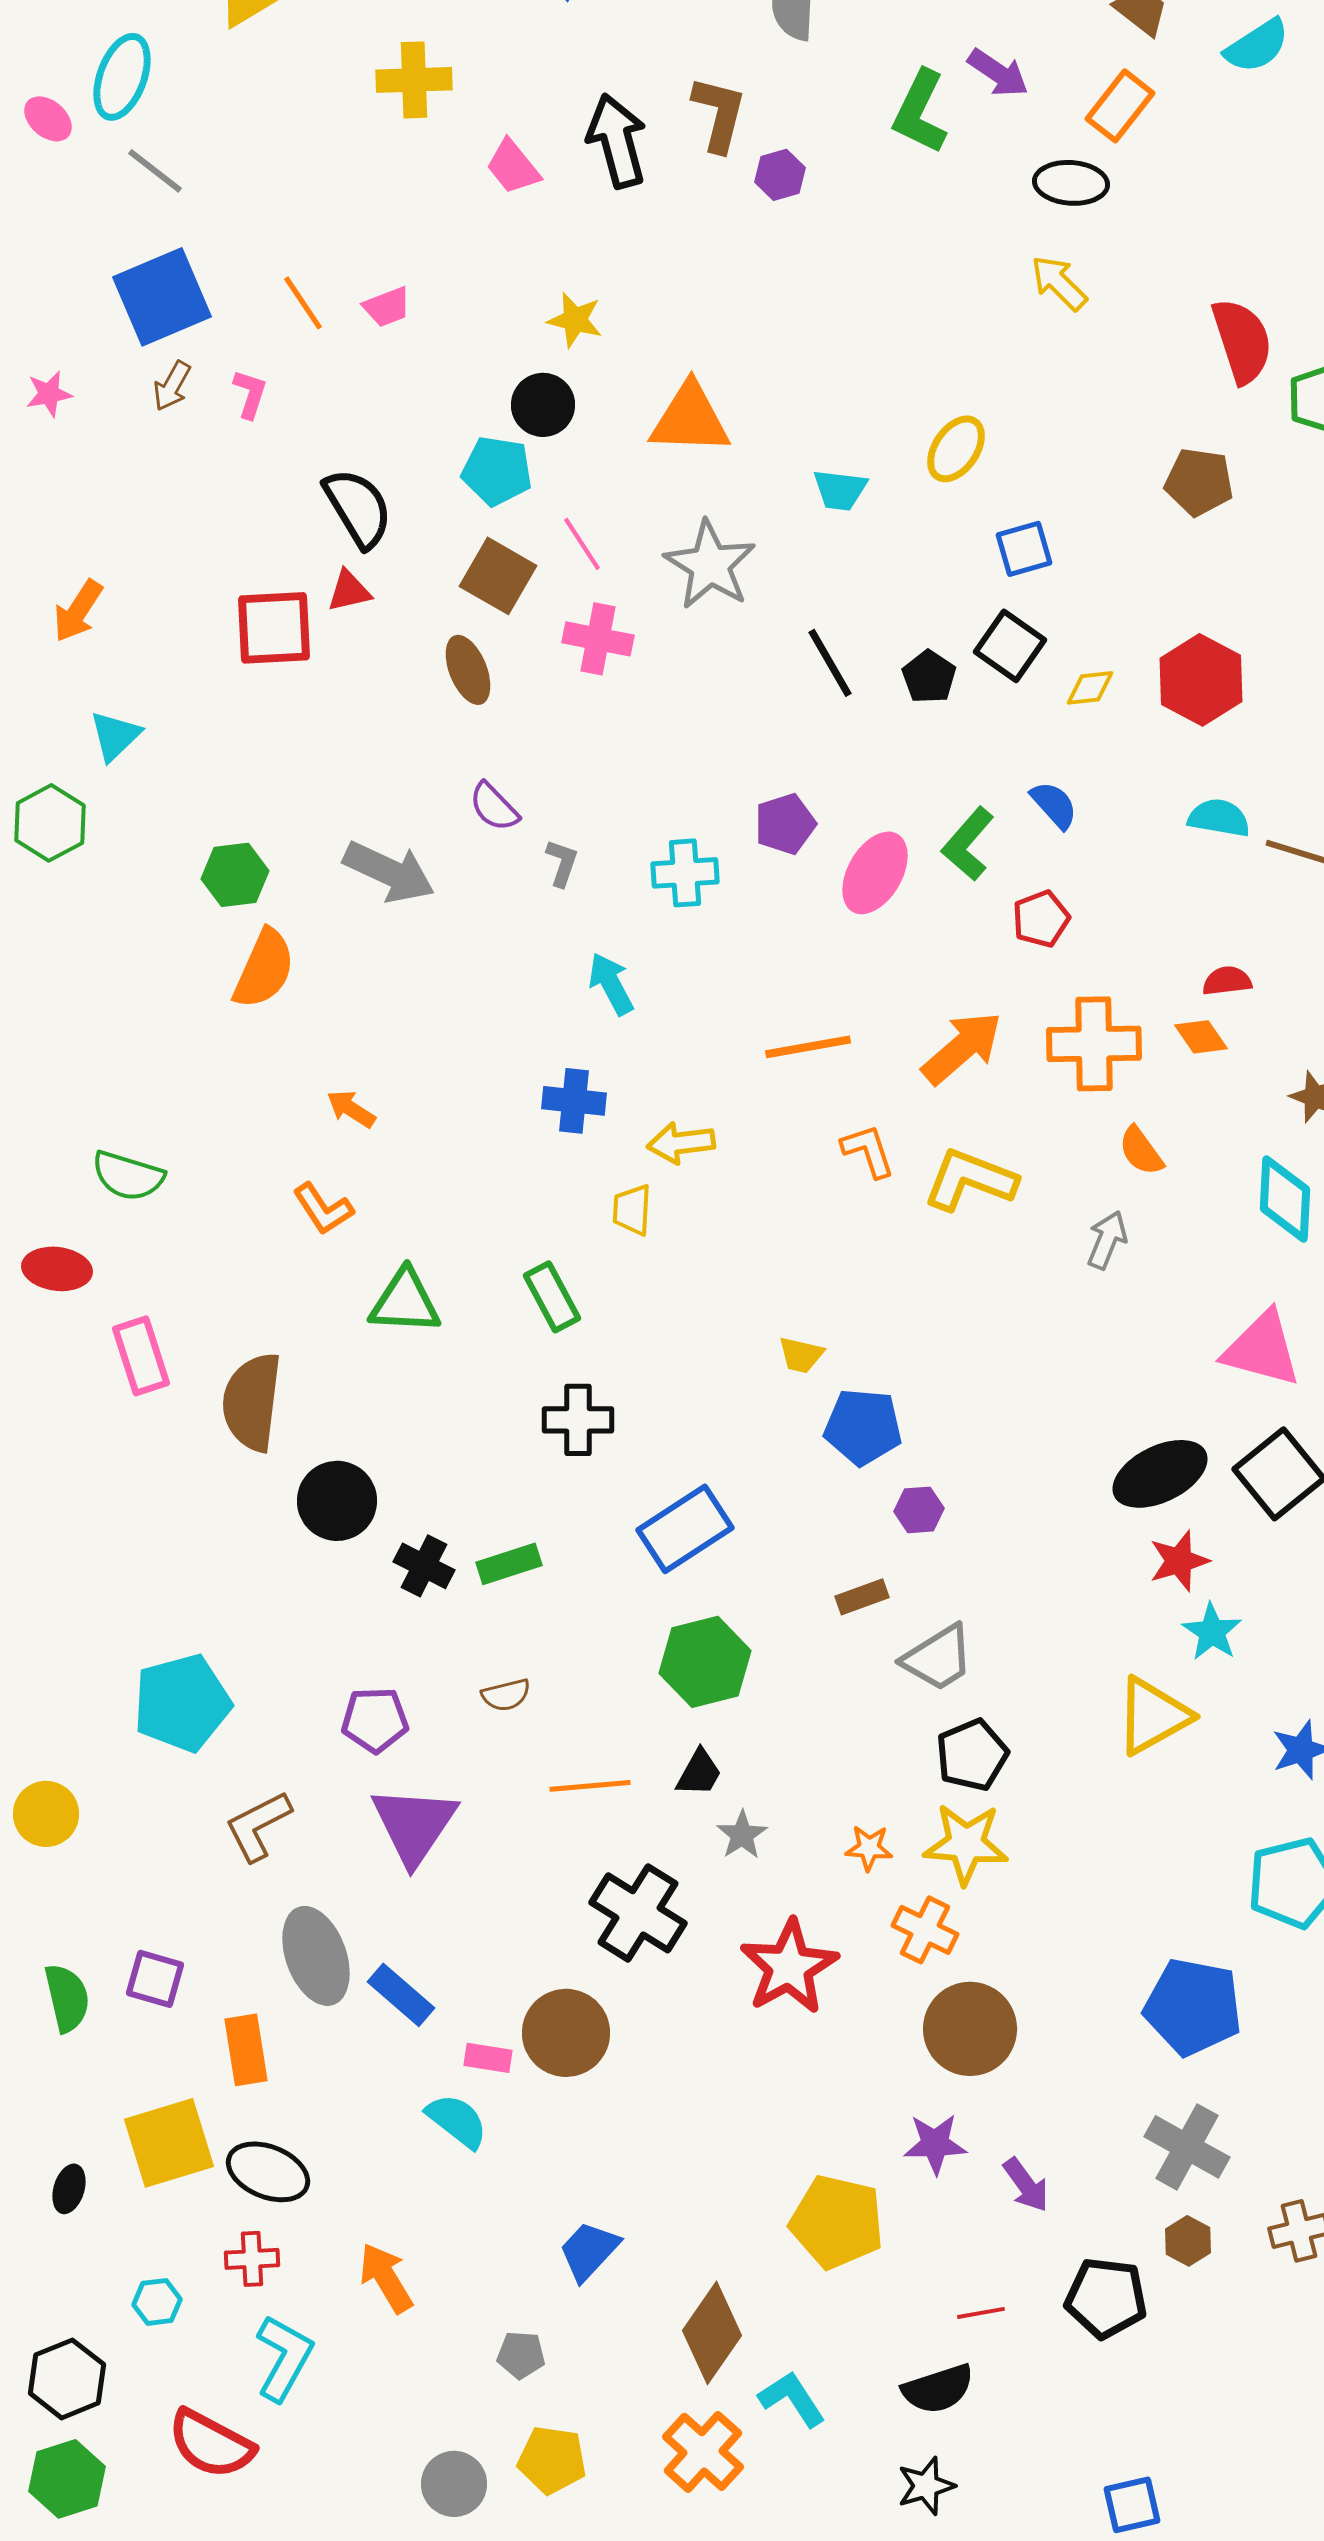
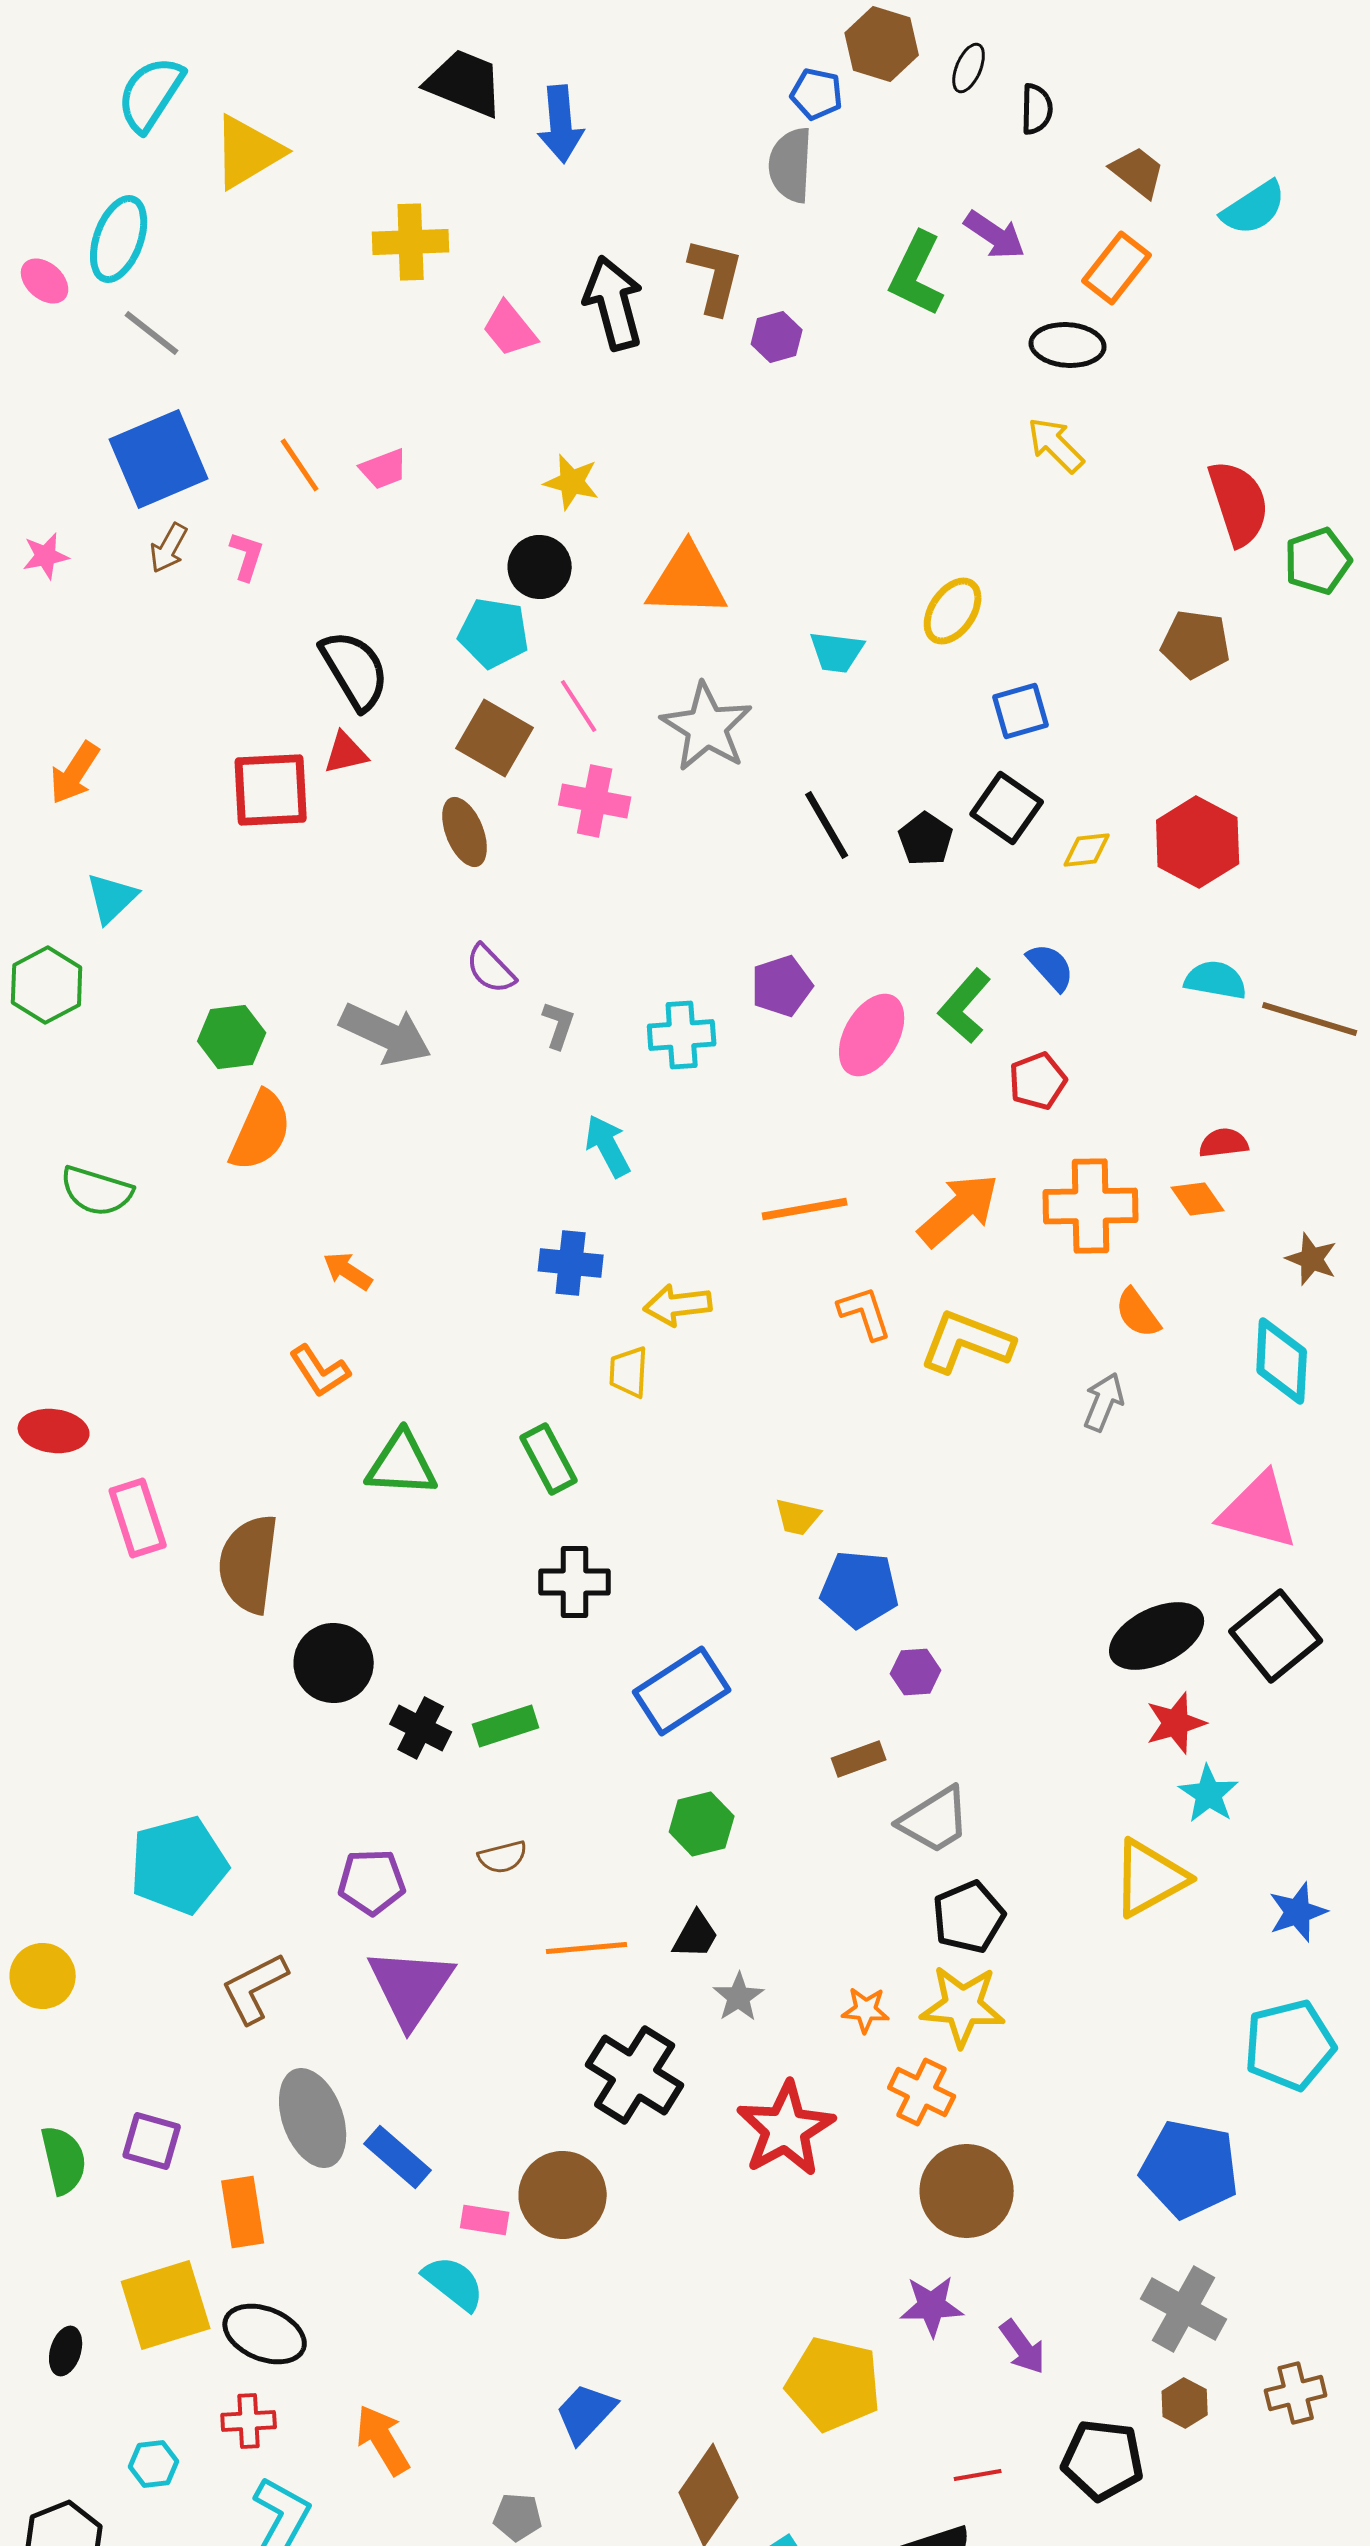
green semicircle: (128, 1176) -> (97, 1191), moved
green hexagon: (705, 1662) -> (702, 1824), size x0.7

